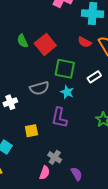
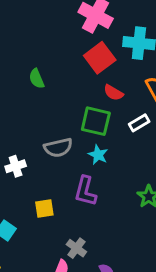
red semicircle: (85, 42) -> (113, 93), moved
red square: (45, 44) -> (100, 58), moved
white rectangle: (94, 77) -> (139, 123), moved

